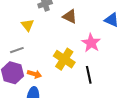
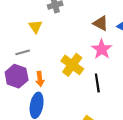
brown triangle: (70, 16) -> (101, 23), moved
orange arrow: (34, 74) -> (40, 79), turned 64

